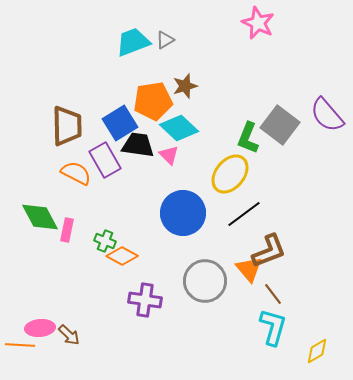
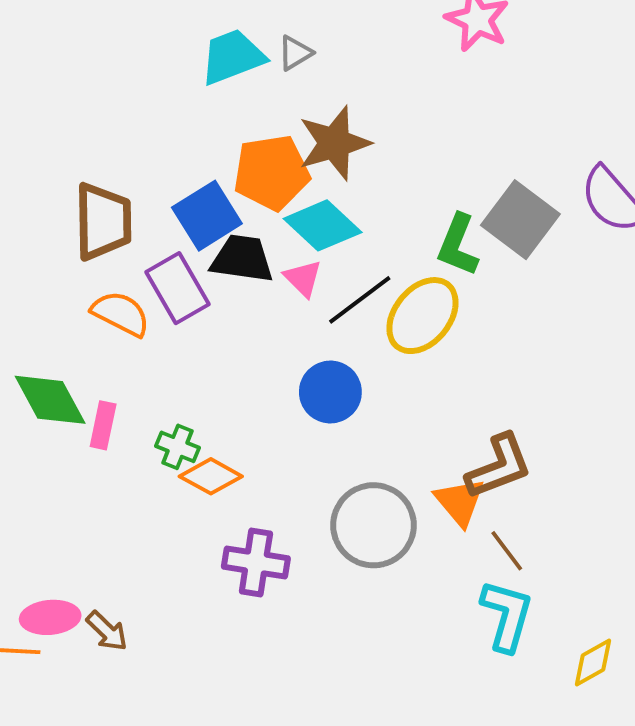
brown star: (185, 86) -> (334, 143), size x1.5
blue circle: (183, 213) -> (330, 392), size x0.7
black line: (244, 214) -> (360, 300), moved

